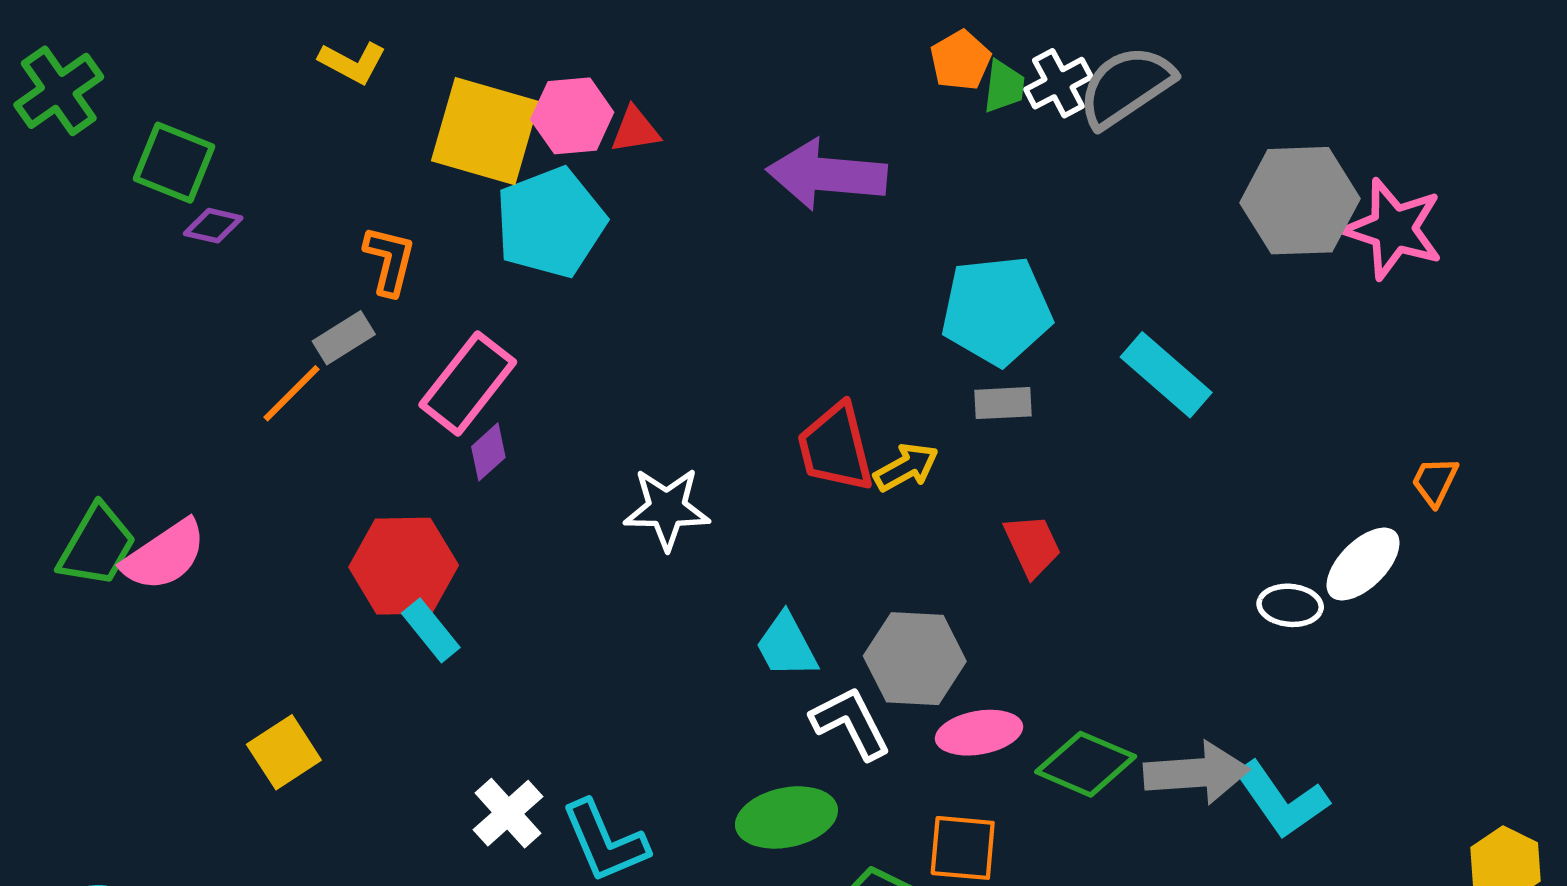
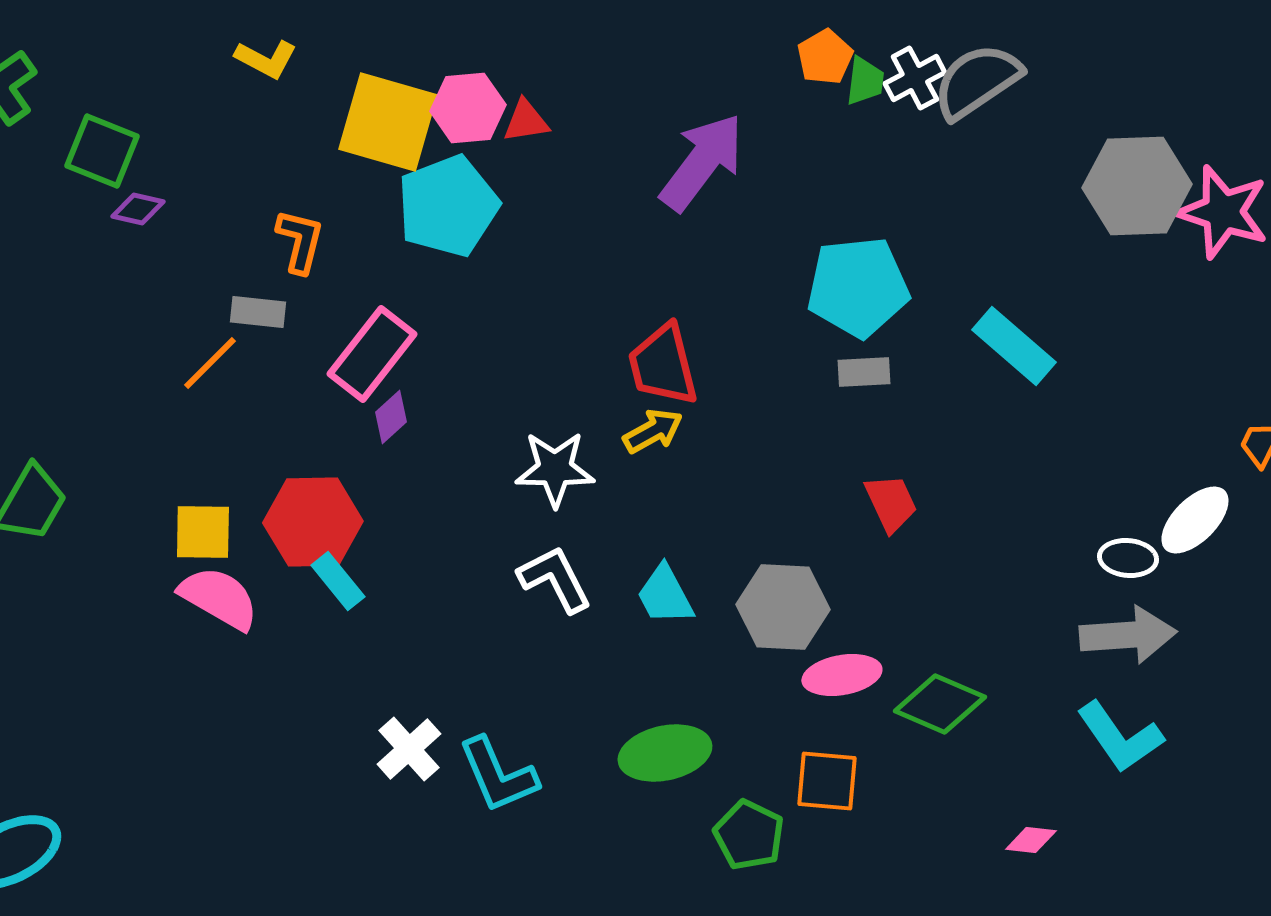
purple arrow: (827, 175) -> (702, 162), turned 122
gray rectangle: (344, 338) -> (258, 312), turned 38
red trapezoid: (835, 448) -> (663, 365), moved
yellow arrow: (906, 467) -> (653, 431), moved
pink semicircle: (164, 555) -> (219, 598), moved, turned -116
white L-shape: (851, 723) -> (555, 579), moved
yellow square: (284, 752) -> (203, 532), moved, turned 34
gray arrow: (1197, 773) -> (1128, 635), moved

